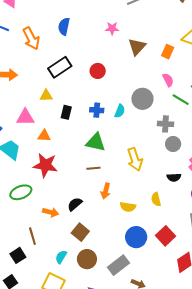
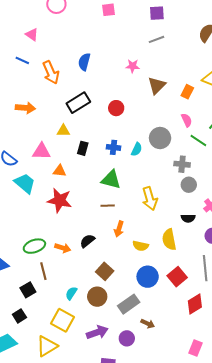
green ellipse: (21, 192) -> (34, 246), moved
yellow semicircle: (156, 199) -> (169, 240), size x1.5
brown square: (80, 232) -> (105, 271), moved

